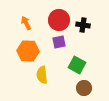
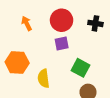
black cross: (83, 25) -> (95, 23), moved
orange hexagon: (28, 51) -> (17, 63), moved

